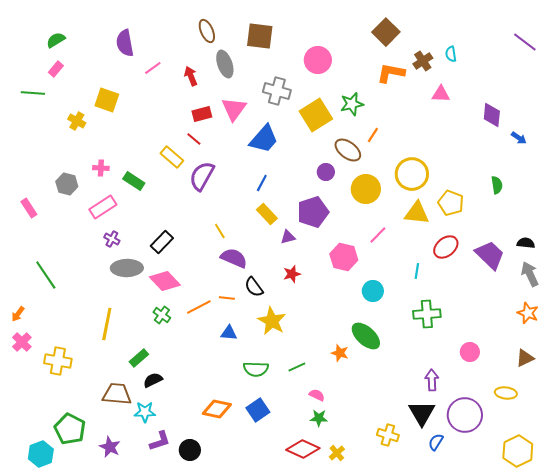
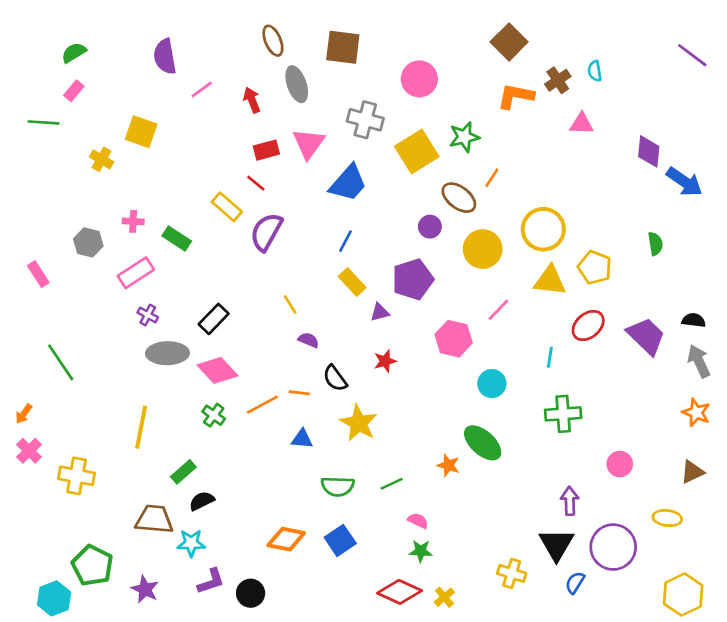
blue arrow: (519, 138) -> (684, 182), size x1.8
purple semicircle: (234, 258) -> (309, 340), size x0.6

